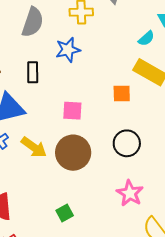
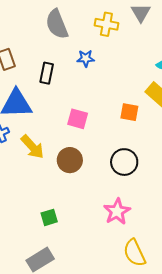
gray semicircle: (33, 22) -> (57, 24), turned 128
blue star: (68, 50) -> (86, 58), size x0.7
brown circle: (73, 153) -> (70, 160), size x0.7

